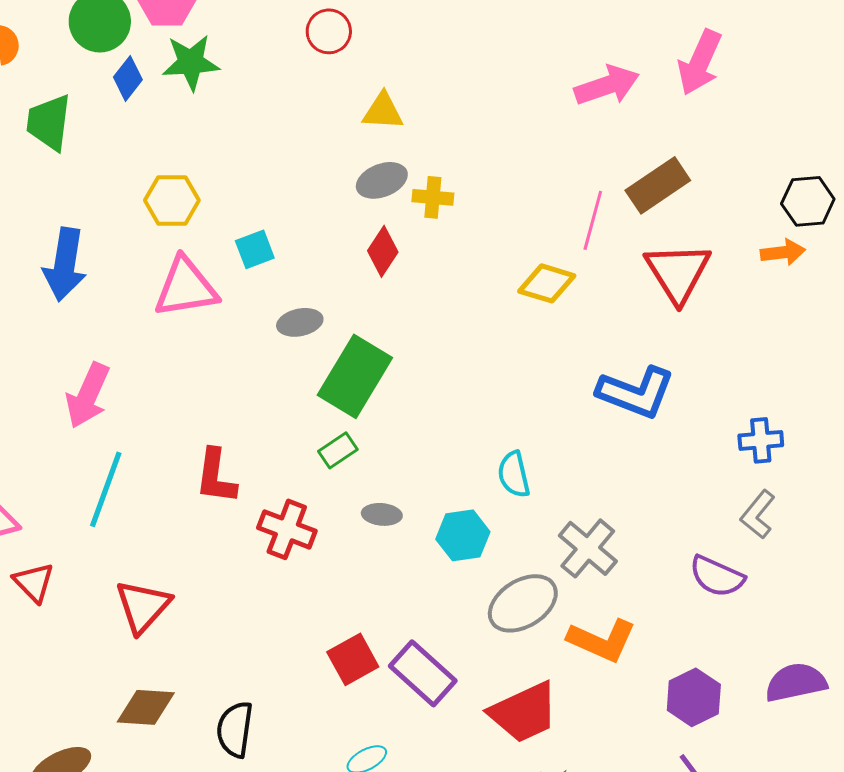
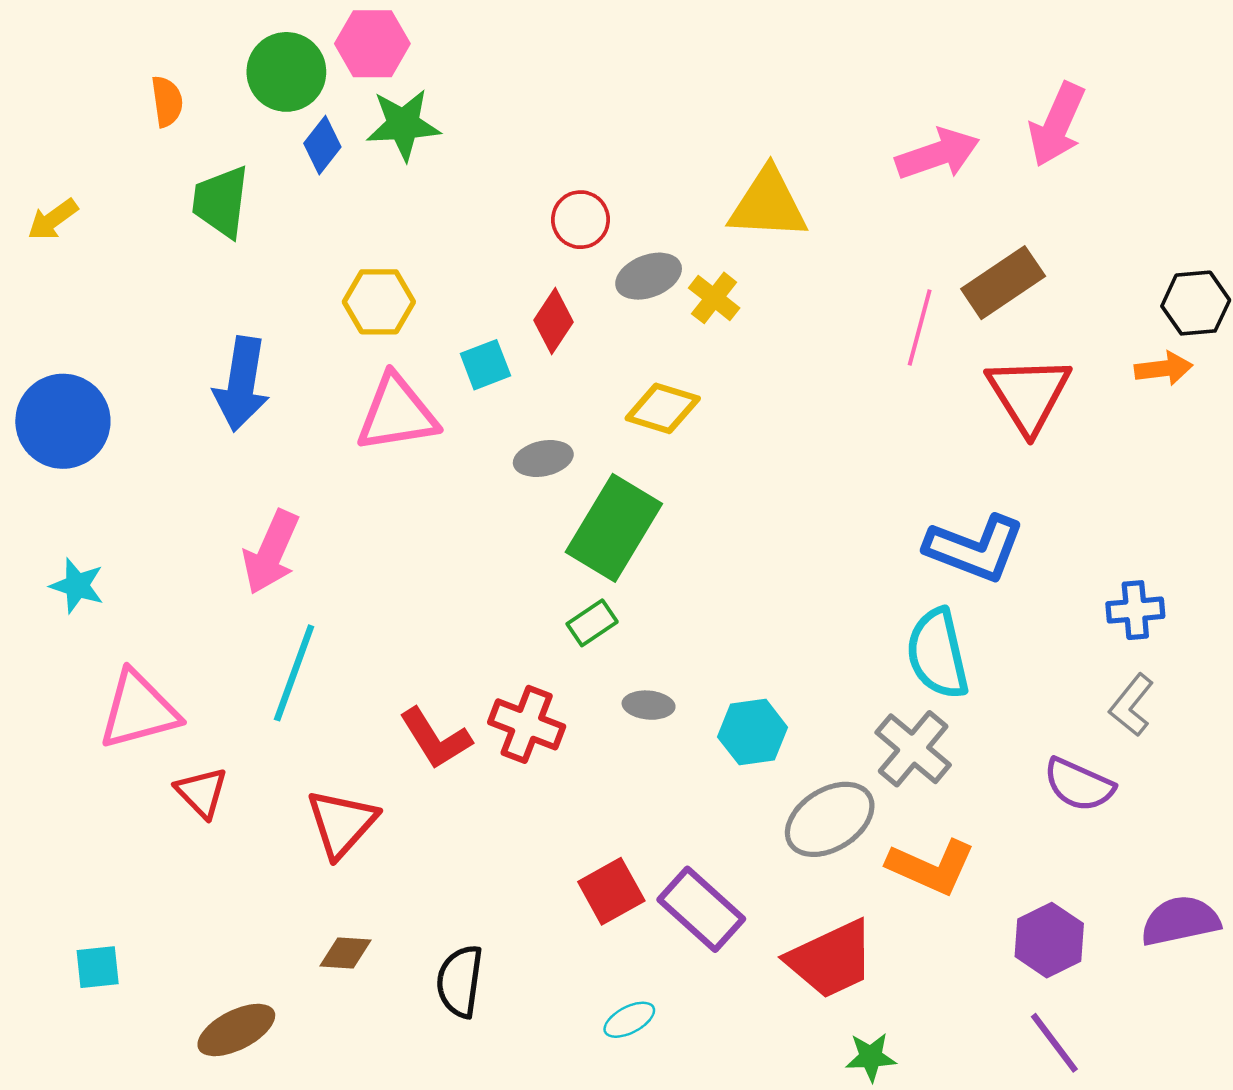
red circle: (329, 31) -> (581, 220), moved
yellow triangle: (383, 111) -> (768, 204), moved, size x1.5
yellow cross: (433, 197) -> (714, 298), turned 33
red diamond: (383, 251) -> (554, 321), moved
yellow diamond: (547, 283) -> (663, 408), moved
cyan semicircle: (514, 474) -> (938, 654), moved, size x1.5
red L-shape: (216, 476) -> (435, 738), moved, turned -40
brown diamond: (146, 707) -> (345, 953), size x0.7

